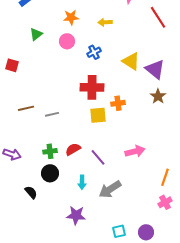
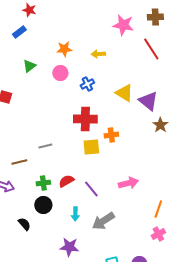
brown star: (158, 96) -> (160, 125), moved
brown line: (26, 108) -> (19, 162), moved

